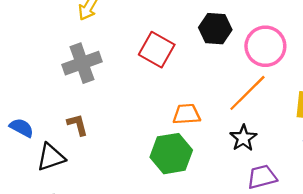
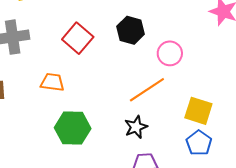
pink circle: (265, 46) -> (170, 53), size x0.7
orange trapezoid: (187, 114) -> (52, 82), moved

